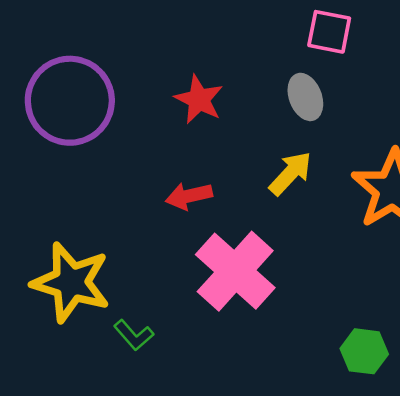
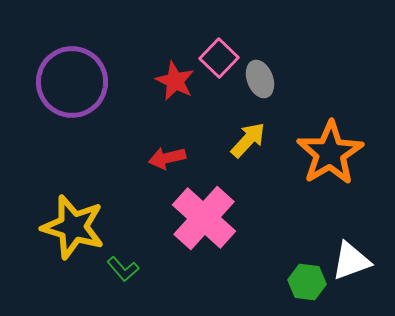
pink square: (329, 32) -> (219, 58), moved, turned 33

